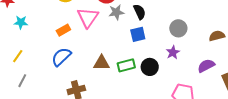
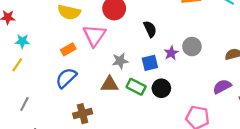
gray star: (116, 12) -> (120, 61), moved
blue square: (138, 34) -> (150, 63), moved
purple star: (173, 52) -> (171, 53), moved
yellow line: (18, 56) -> (17, 65), moved
green rectangle: (126, 65) -> (136, 87), turned 42

